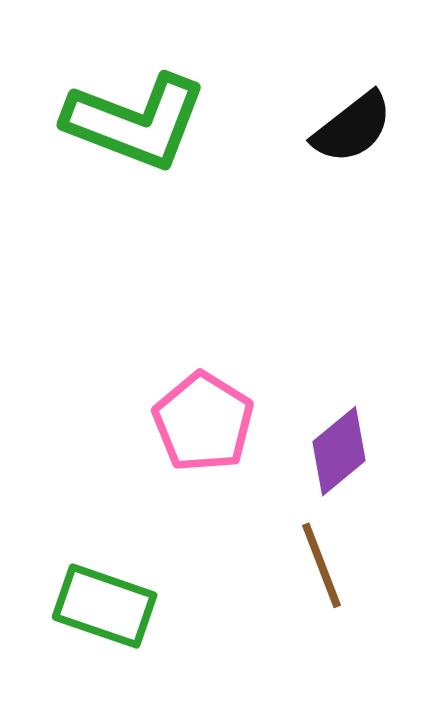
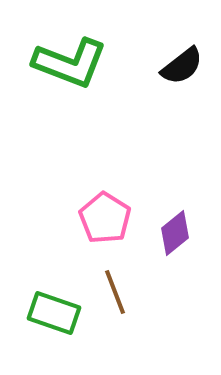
brown line: (322, 565) -> (115, 292), moved

